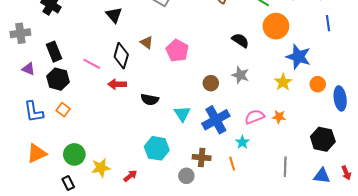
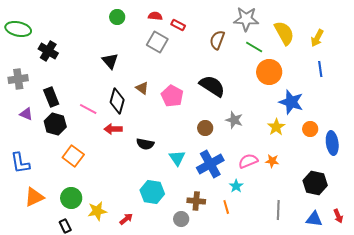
black semicircle: (240, 40) -> (212, 86), moved, size x1.5
orange square: (63, 110) -> (73, 156), moved, size x1.5
blue L-shape: (34, 112) -> (20, 163), moved

